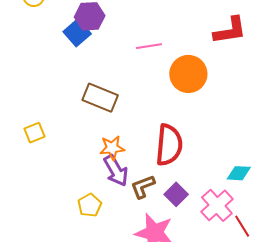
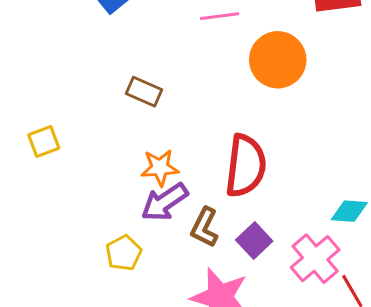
brown rectangle: (100, 98) -> (144, 92), size x0.7
purple arrow: (116, 171) -> (165, 202), turned 84
brown L-shape: (143, 187) -> (205, 227), turned -44

